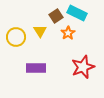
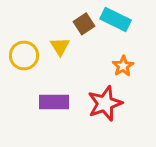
orange star: (68, 33) -> (123, 66), moved
red star: (83, 67) -> (105, 104), moved

